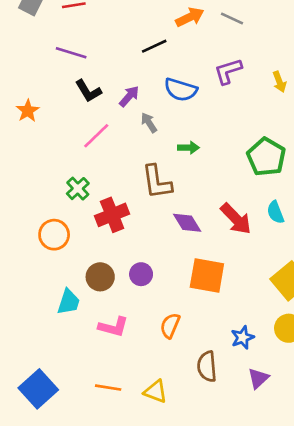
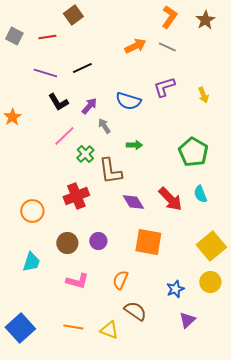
black line: (154, 46) -> (82, 68), moved
green cross: (78, 189) -> (85, 154), moved
cyan trapezoid: (69, 302) -> (31, 262), moved
brown semicircle: (207, 366) -> (135, 311), moved, turned 130

